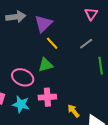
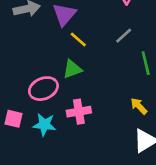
pink ellipse: (23, 77) -> (43, 89), turned -40
yellow arrow: (74, 111) -> (139, 106), moved

